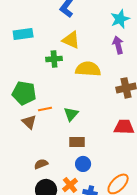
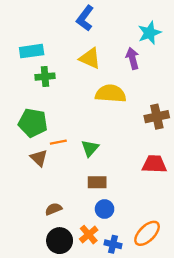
purple arrow: (118, 45) -> (132, 58), moved
green cross: (54, 59) -> (45, 77), moved

